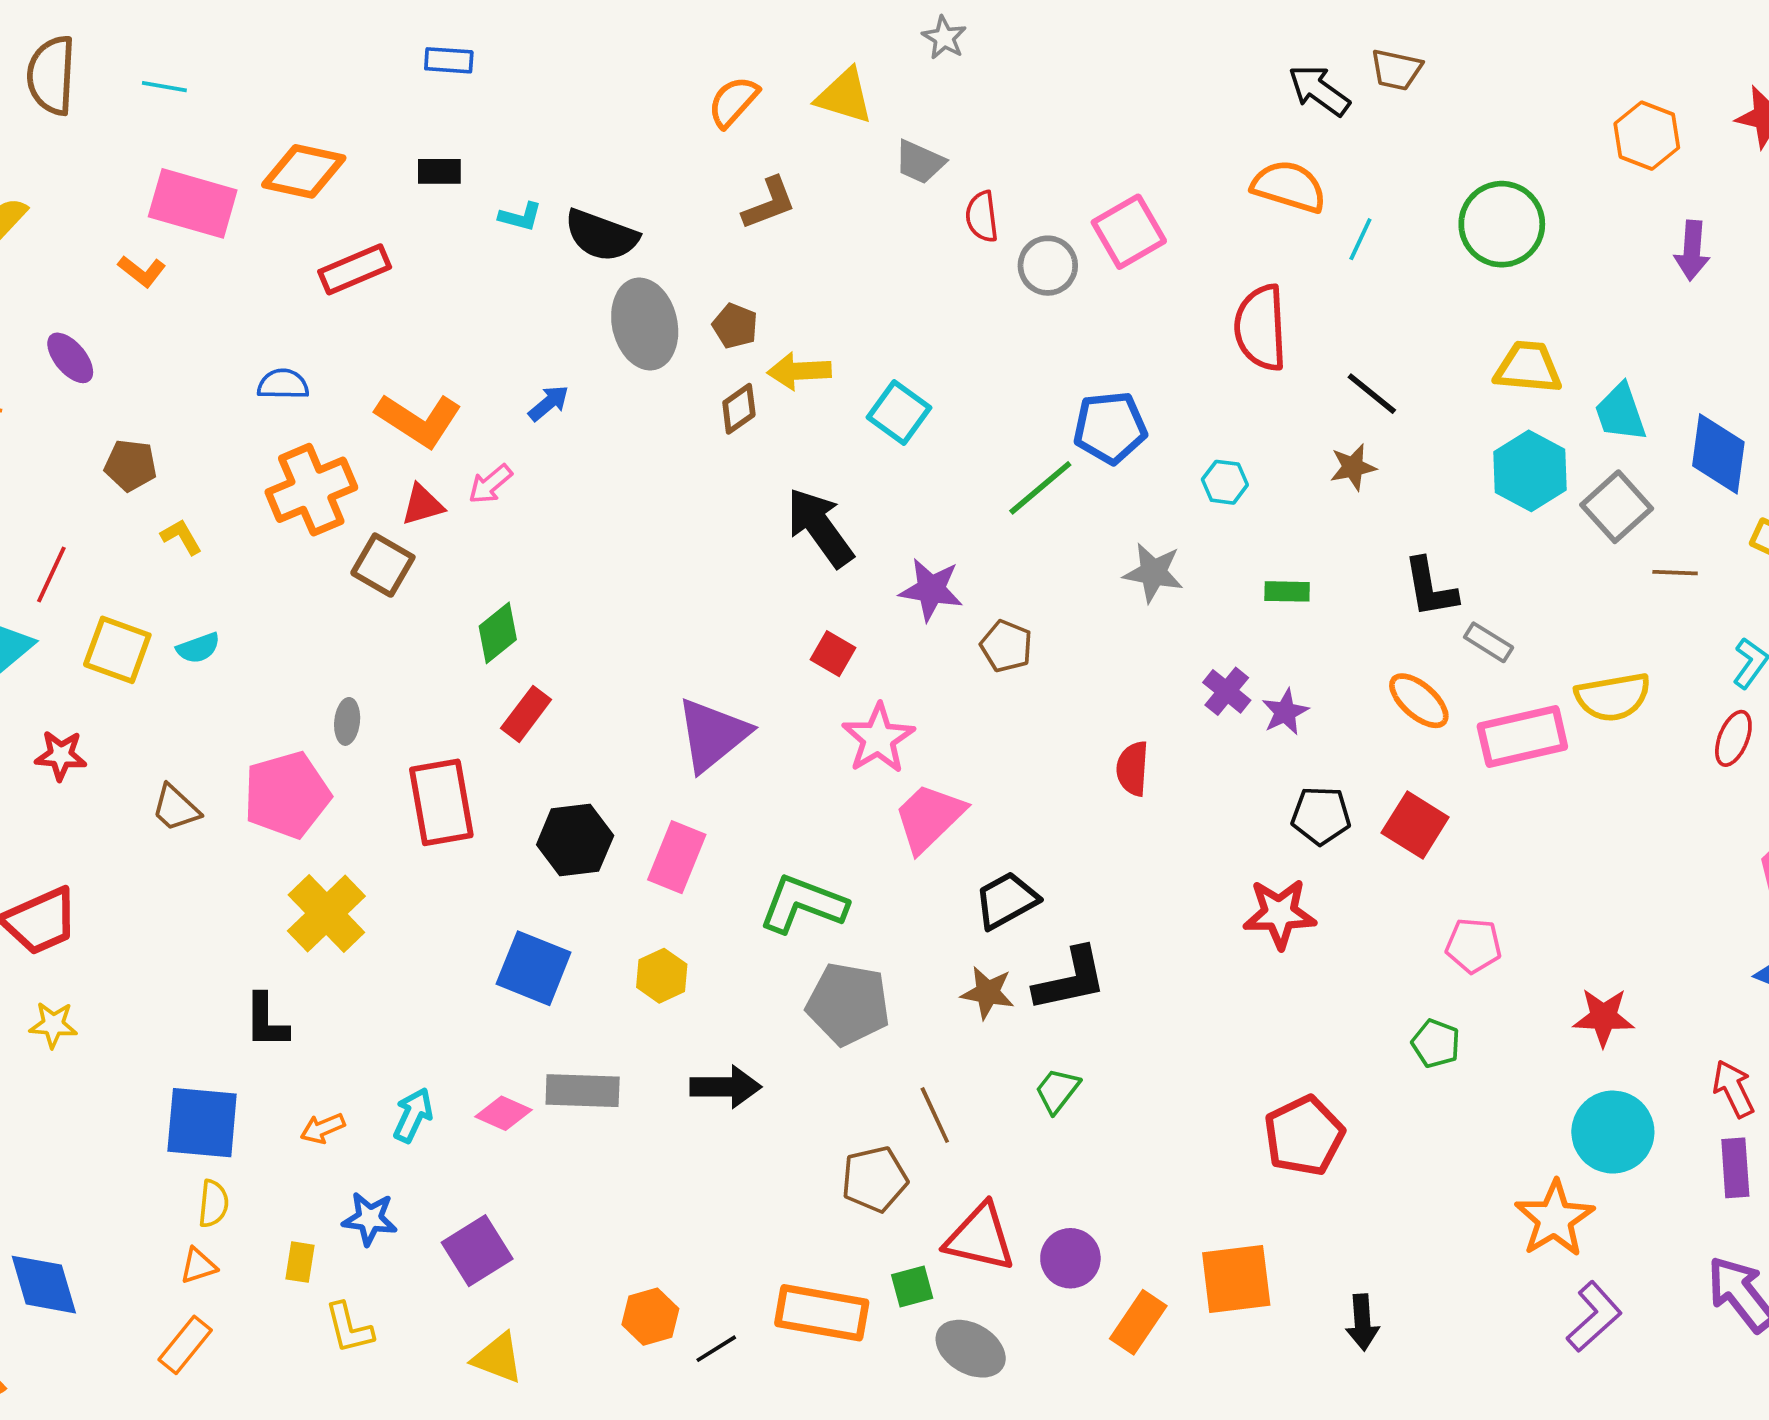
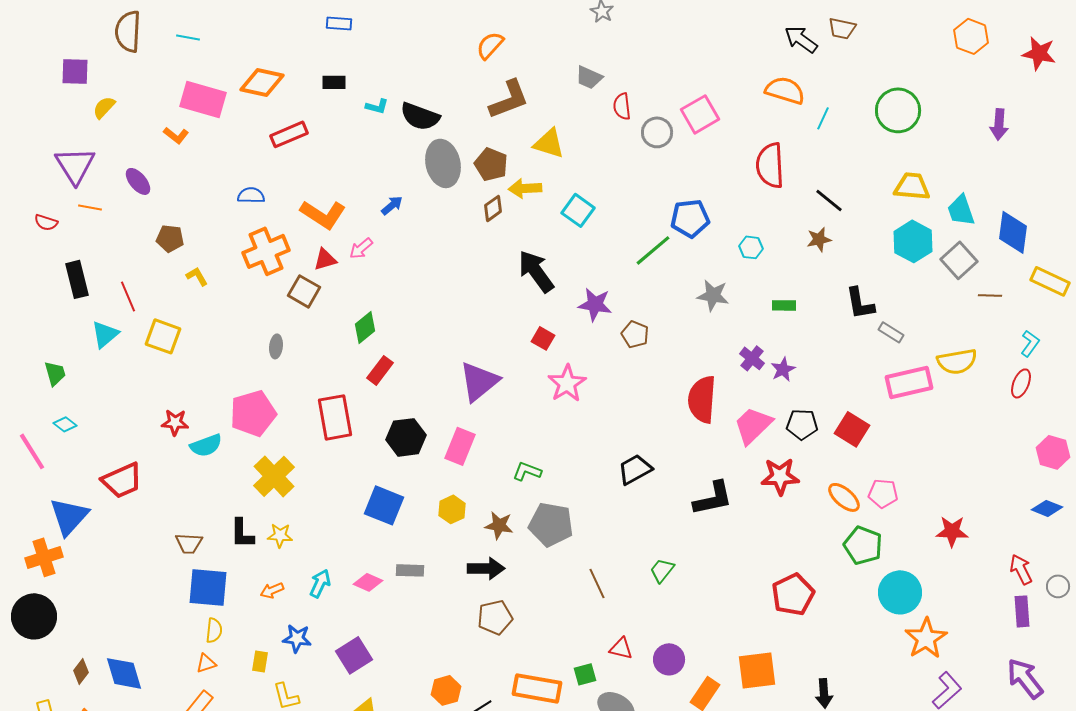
yellow triangle: (844, 96) -> (549, 143), moved
orange hexagon: (1647, 136) -> (971, 36), moved
brown L-shape: (769, 203) -> (509, 99), size x1.4
brown pentagon: (735, 326) -> (491, 164), size x1.4
red line: (51, 574) -> (128, 296), turned -48
cyan semicircle: (198, 648) -> (206, 445), moved, size x1.4
orange ellipse: (1419, 701) -> (844, 497), moved
gray ellipse: (347, 721) -> (276, 346), moved
red star: (61, 755) -> (175, 422), moved
red semicircle: (1133, 769) -> (702, 399), size x1.6
brown trapezoid: (176, 808) -> (189, 543), moved, turned -40
pink trapezoid: (929, 817) -> (753, 425), moved
green L-shape: (803, 904) -> (527, 471), size x0.6
black L-shape: (1070, 979) -> (713, 498), moved
brown star: (988, 993) -> (499, 525), moved
yellow star: (53, 1025) -> (280, 535), moved
green pentagon: (1436, 1044) -> (863, 545), size x1.5
gray rectangle: (583, 1091) -> (410, 570), size x0.7
cyan circle: (1613, 1132) -> (900, 592), moved
brown pentagon: (875, 1179) -> (495, 617), moved
red triangle: (980, 1238) -> (621, 648), size x0.6

